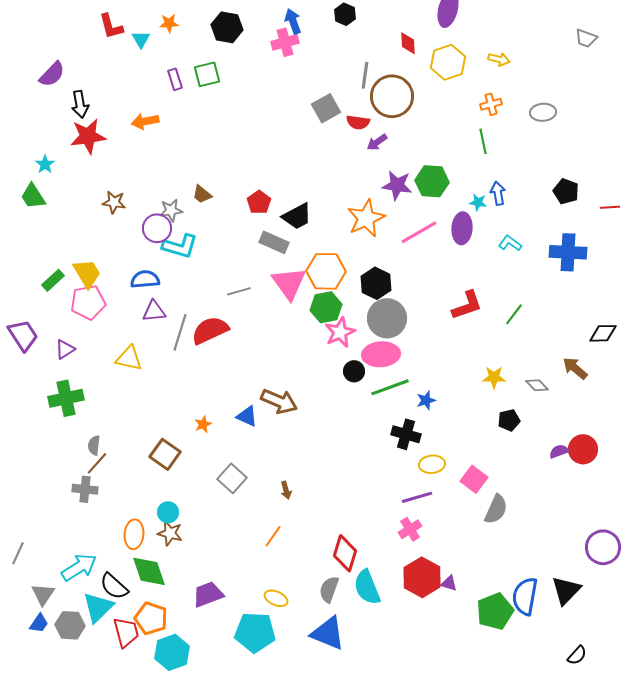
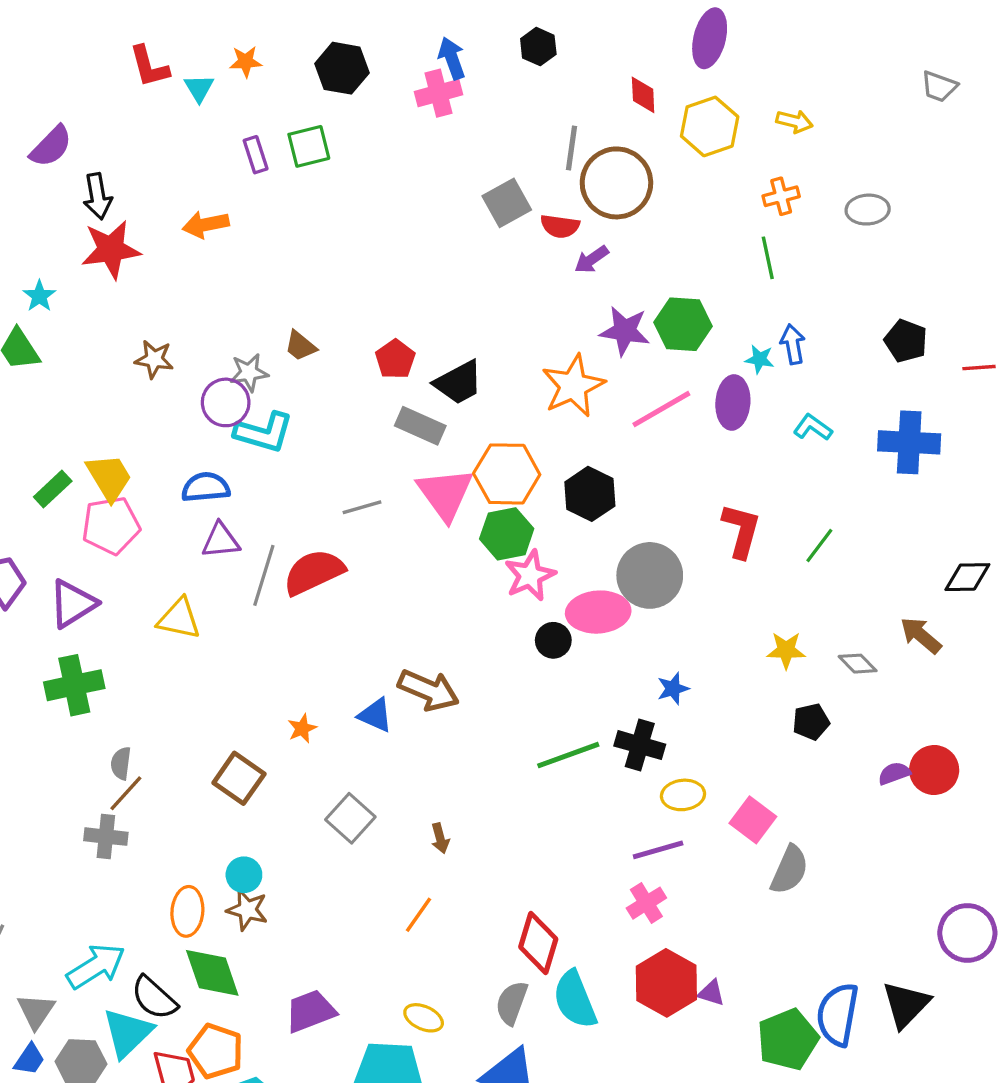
red L-shape: (467, 305) -> (741, 531), turned -56
gray circle: (387, 318) -> (650, 575), moved
purple triangle: (65, 349) -> (73, 604), size x1.5
green line: (390, 387) -> (568, 755), moved

